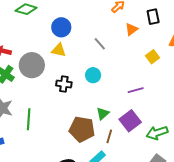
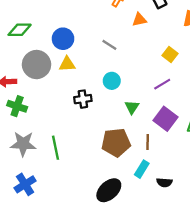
orange triangle: (132, 29) -> (139, 20), turned 40
yellow square: (153, 57) -> (170, 54), moved
gray circle: (32, 65) -> (37, 65), moved
green triangle: (103, 114) -> (132, 107), moved

